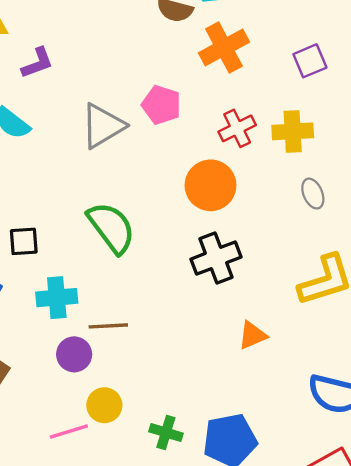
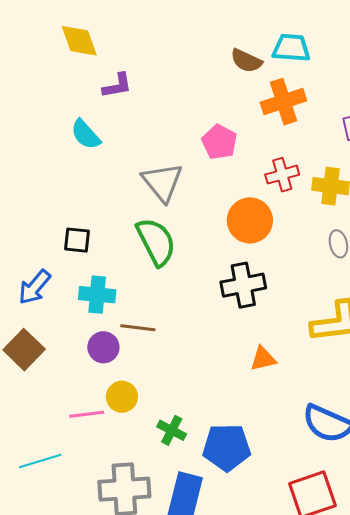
gray triangle: (103, 126) -> (162, 182), moved, turned -48

